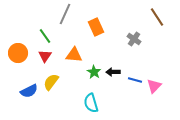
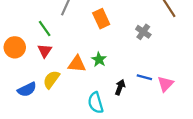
orange triangle: (74, 55) -> (77, 64), moved
green star: (94, 72) -> (99, 60), moved
black arrow: (113, 72) -> (120, 87), moved, turned 112

